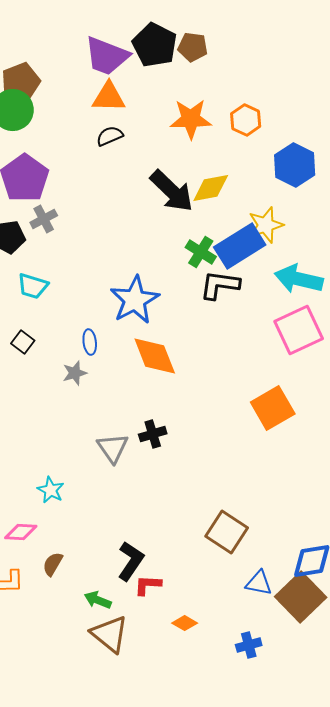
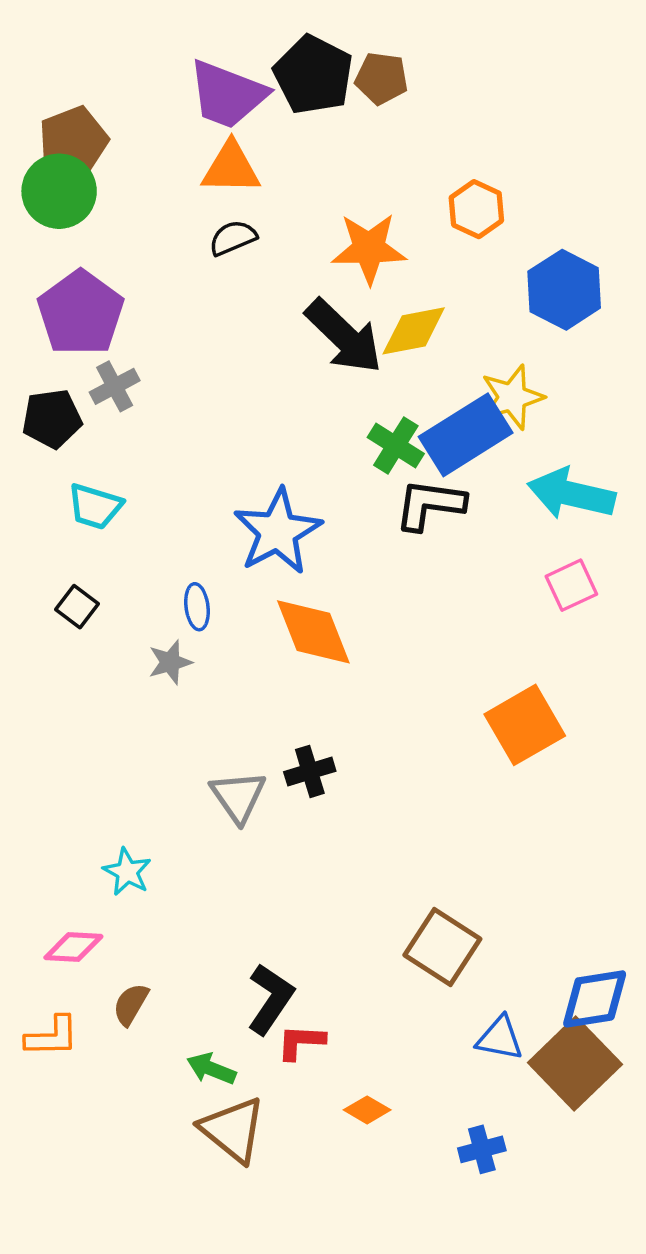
orange star: (191, 119) -> (369, 249), moved
pink square: (299, 330) -> (571, 585), size x0.6

